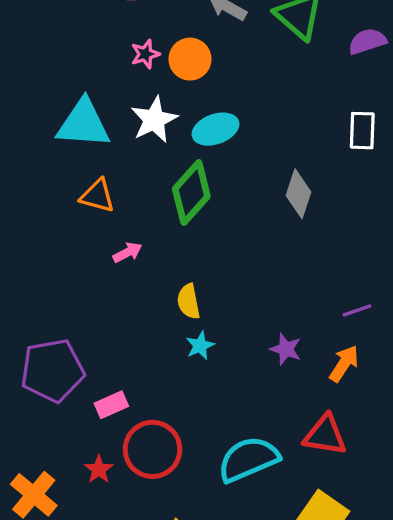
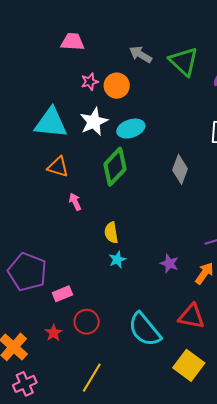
pink arrow: (127, 252) -> (75, 202), turned -90
purple pentagon: (52, 370) -> (27, 272), turned 30
red circle: (152, 449) -> (87, 322), size x0.7
cyan semicircle: (248, 459) -> (145, 329), turned -108

